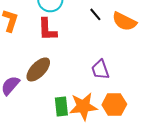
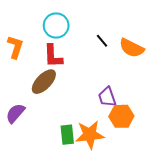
brown ellipse: (38, 69) -> (44, 82), moved
orange hexagon: (114, 104) -> (121, 116), moved

